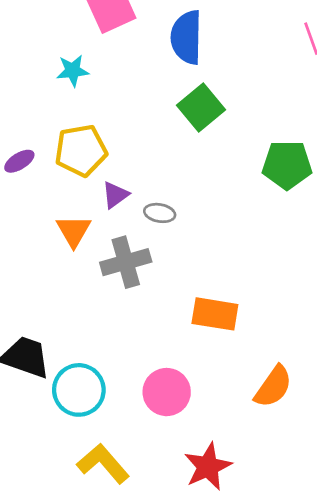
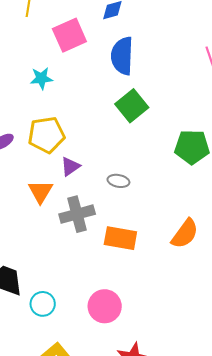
gray ellipse: (160, 213) -> (118, 181), moved
orange rectangle: (215, 314) -> (120, 238), moved
orange semicircle: (273, 387) -> (185, 234), moved
cyan circle: (79, 390) -> (43, 304), size x0.7

